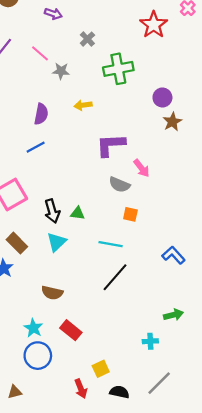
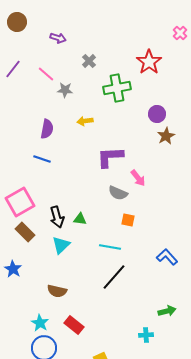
red star: (154, 25) -> (149, 62), moved
blue line: (36, 147) -> (42, 159), turned 48
brown rectangle: (17, 243) -> (25, 232), moved

